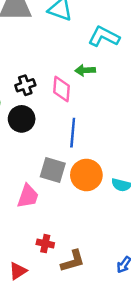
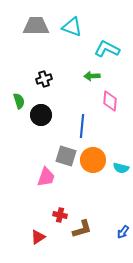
black cross: (25, 85) -> (44, 79), moved
pink diamond: (61, 89) -> (110, 101), moved

